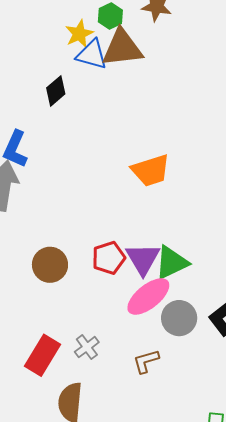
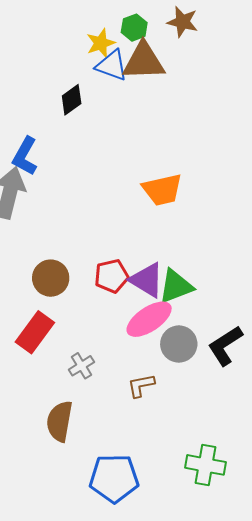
purple triangle: (143, 259) -> (147, 280), turned -33
red rectangle: (42, 355) -> (35, 332), moved

